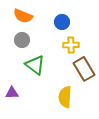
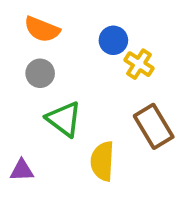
yellow cross: (71, 45) -> (139, 64), moved, turned 35
yellow semicircle: (65, 97) -> (102, 161), moved

